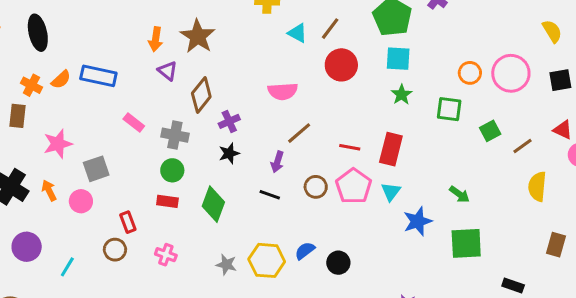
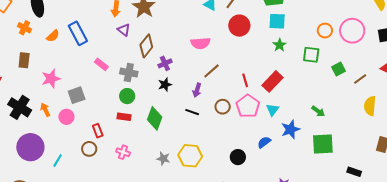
blue rectangle: (98, 76) -> (78, 33), turned 50
orange cross: (31, 85) -> (25, 28), moved
red line: (350, 147) -> (245, 80), turned 64
red rectangle: (391, 149) -> (273, 81), turned 30
purple circle: (27, 247) -> (30, 147), size x1.4
blue semicircle: (305, 251) -> (264, 142), moved

